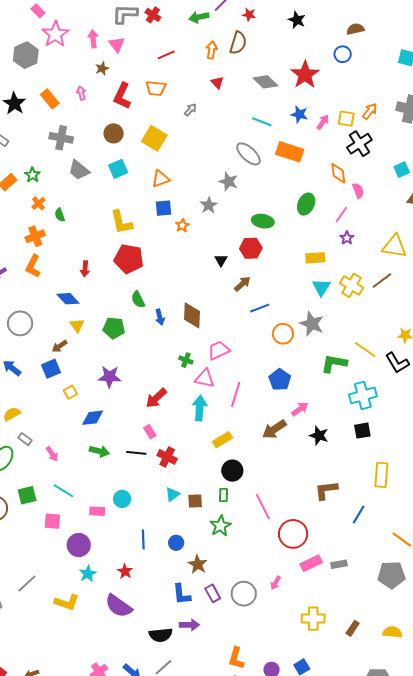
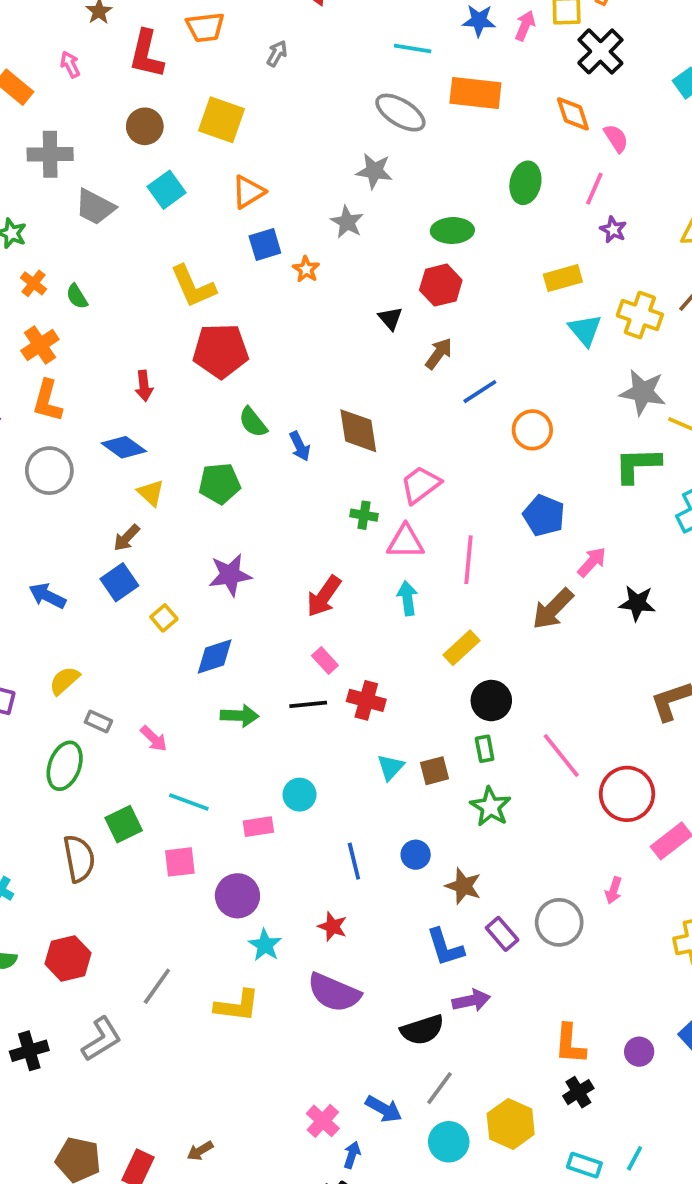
gray circle: (20, 323) -> (49, 471), moved
gray star: (312, 324) -> (643, 392), moved
cyan arrow: (200, 408) -> (407, 598), size x0.7

